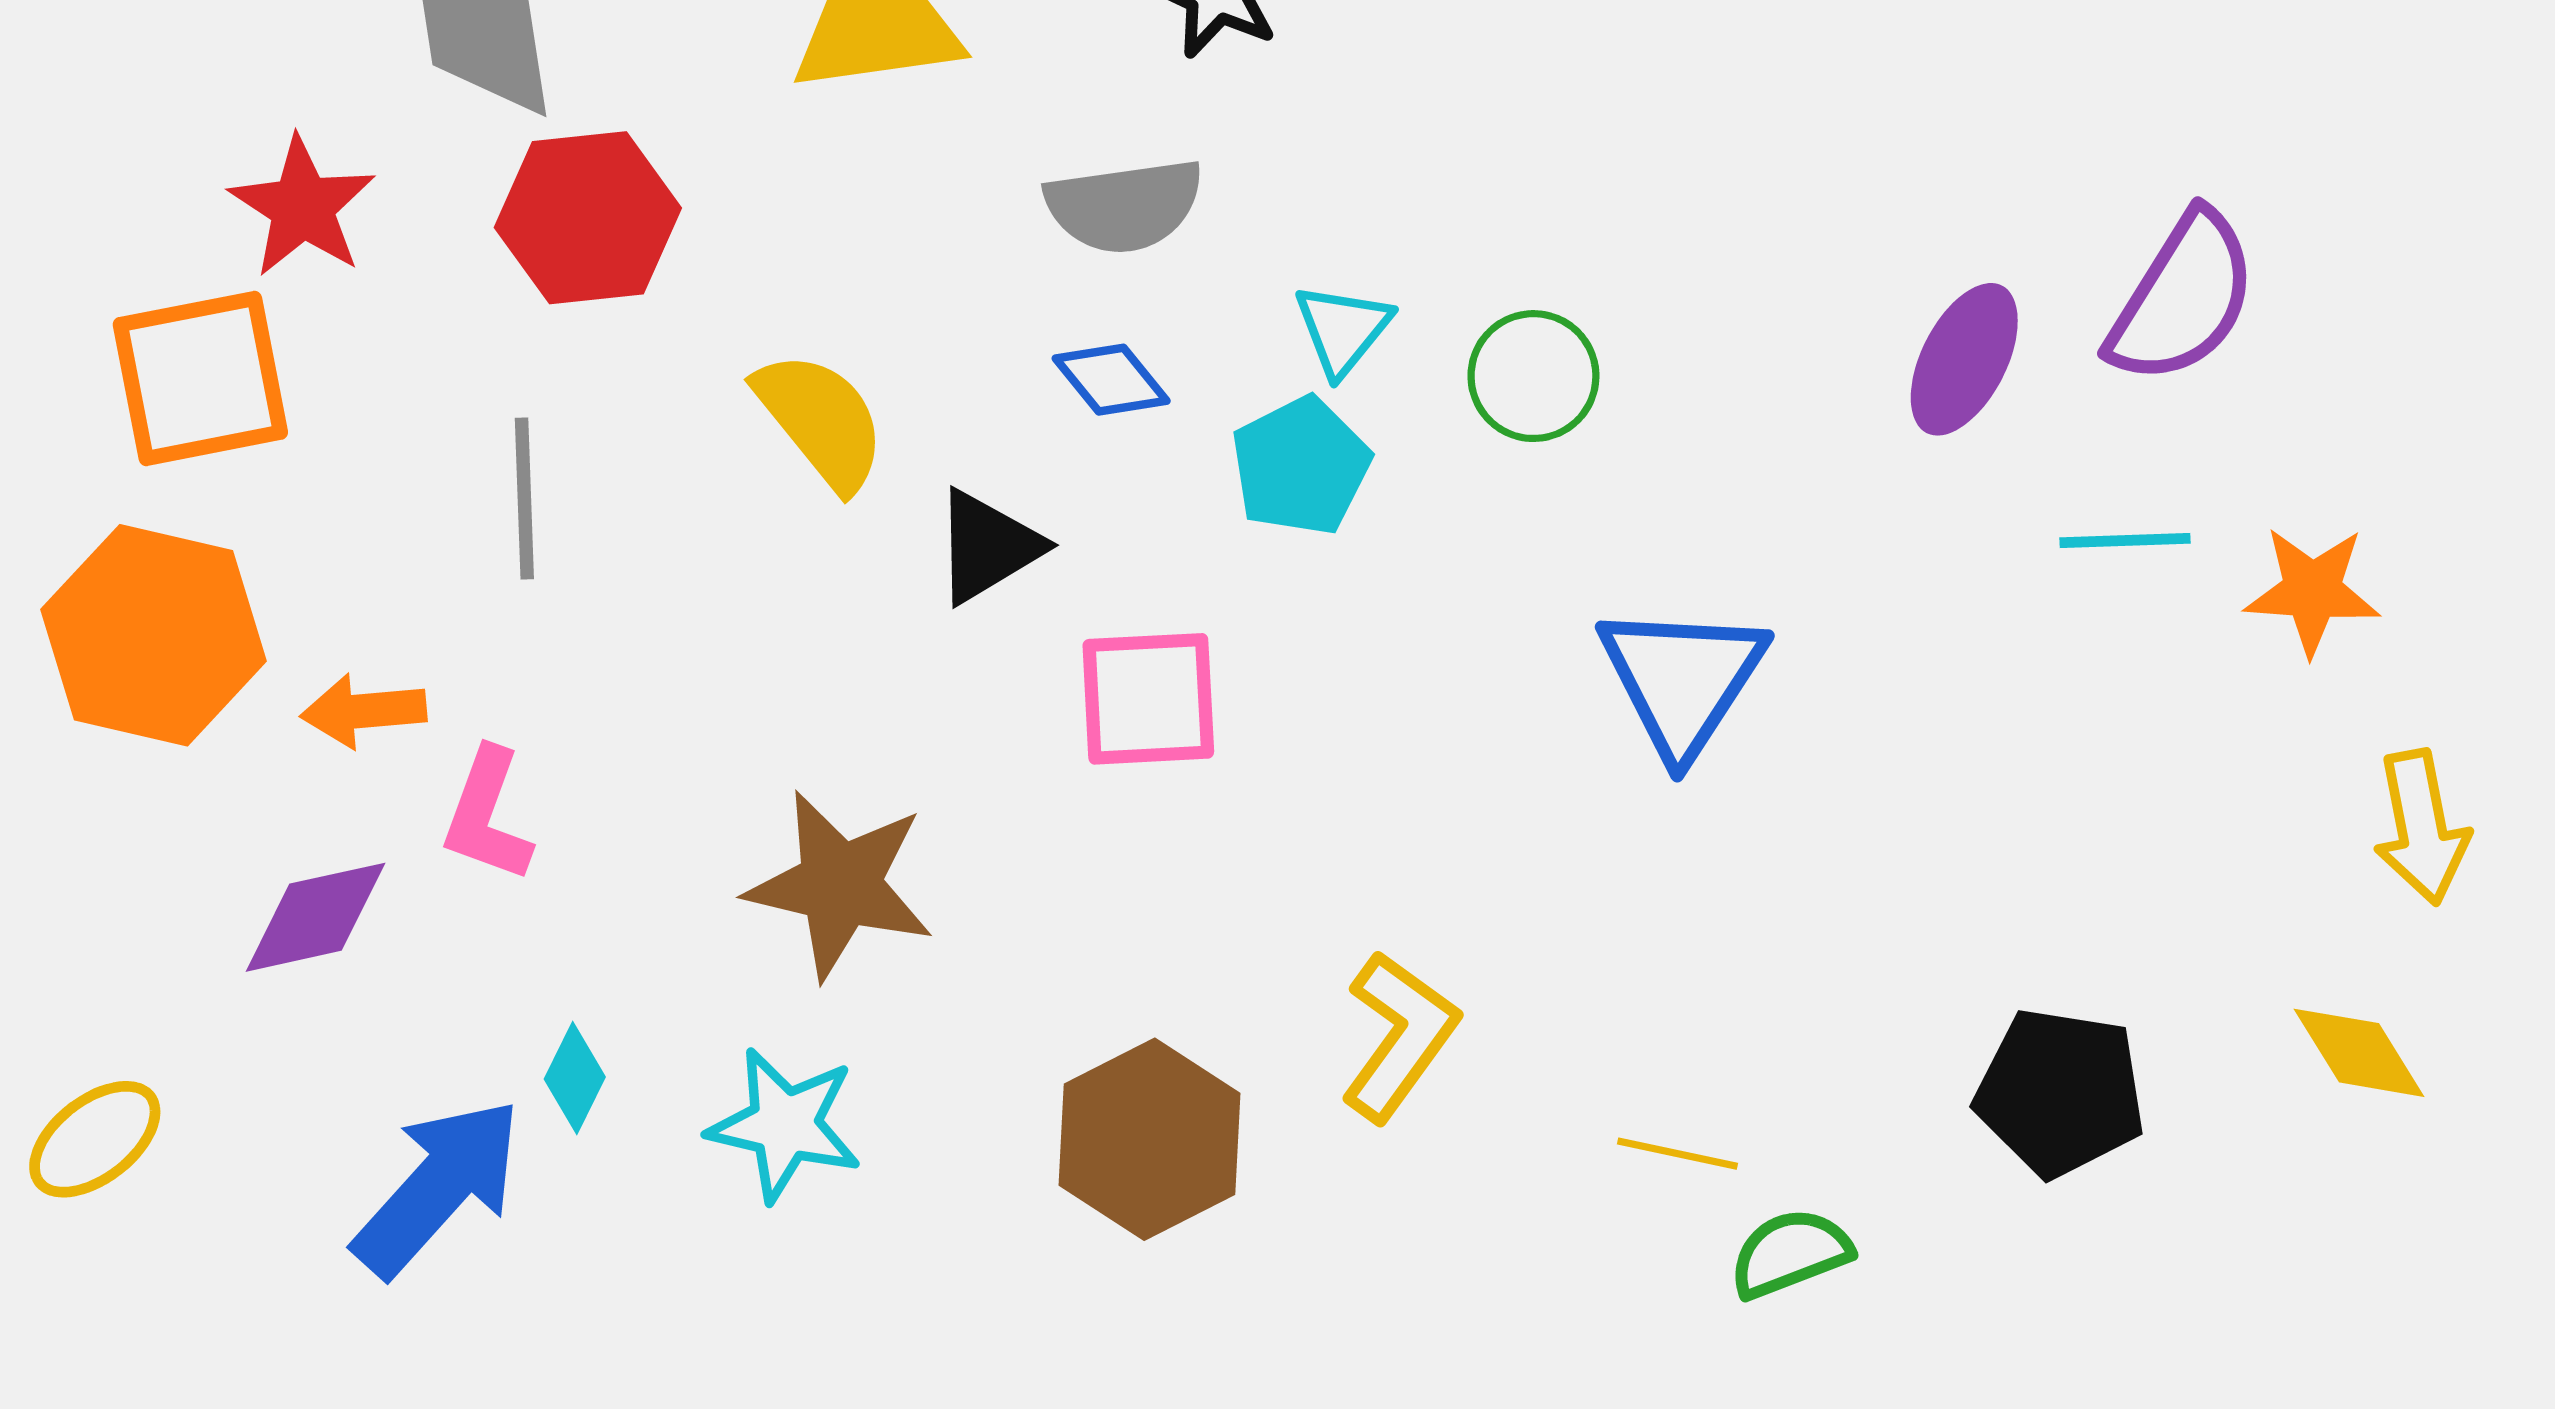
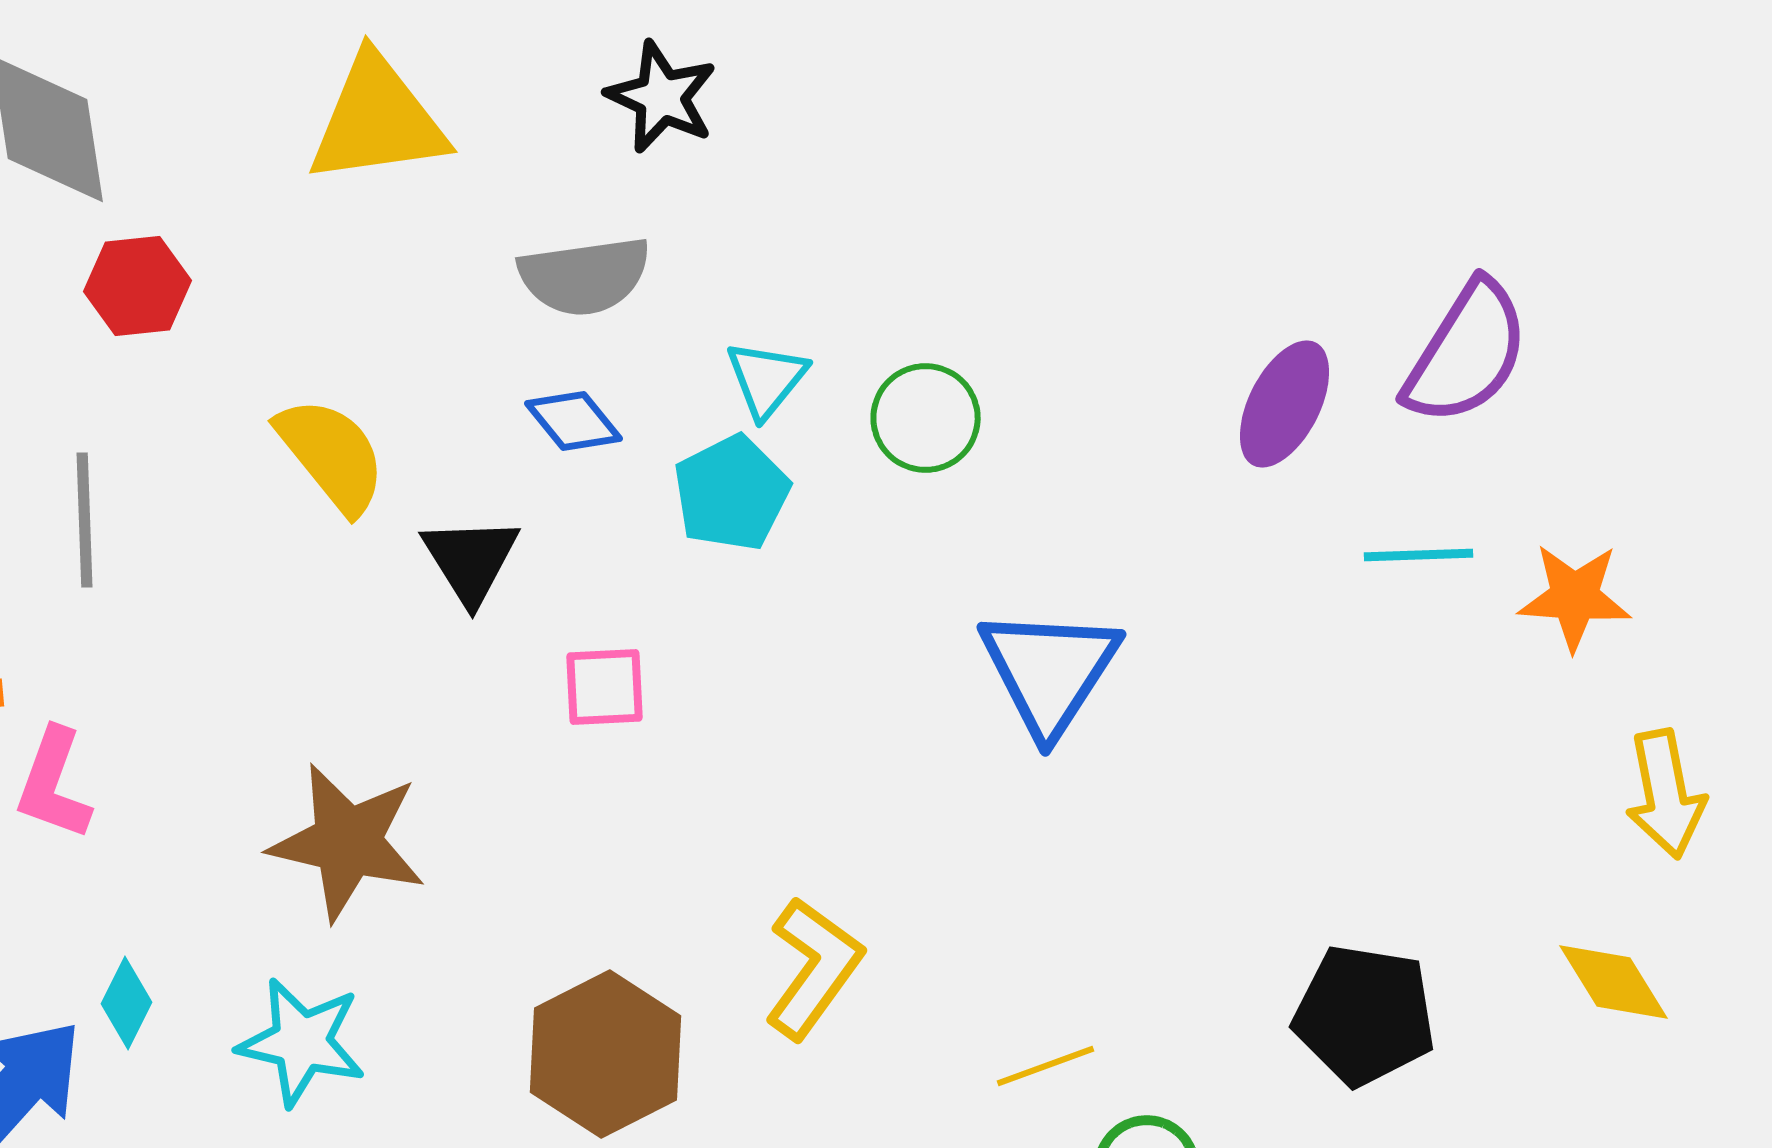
red hexagon: (588, 218) -> (138, 286), size x0.7
black triangle: (988, 546) -> (471, 560), turned -31
pink square: (1148, 699) -> (605, 687), size x0.7
yellow line: (1677, 1154) -> (1046, 1066), turned -32

